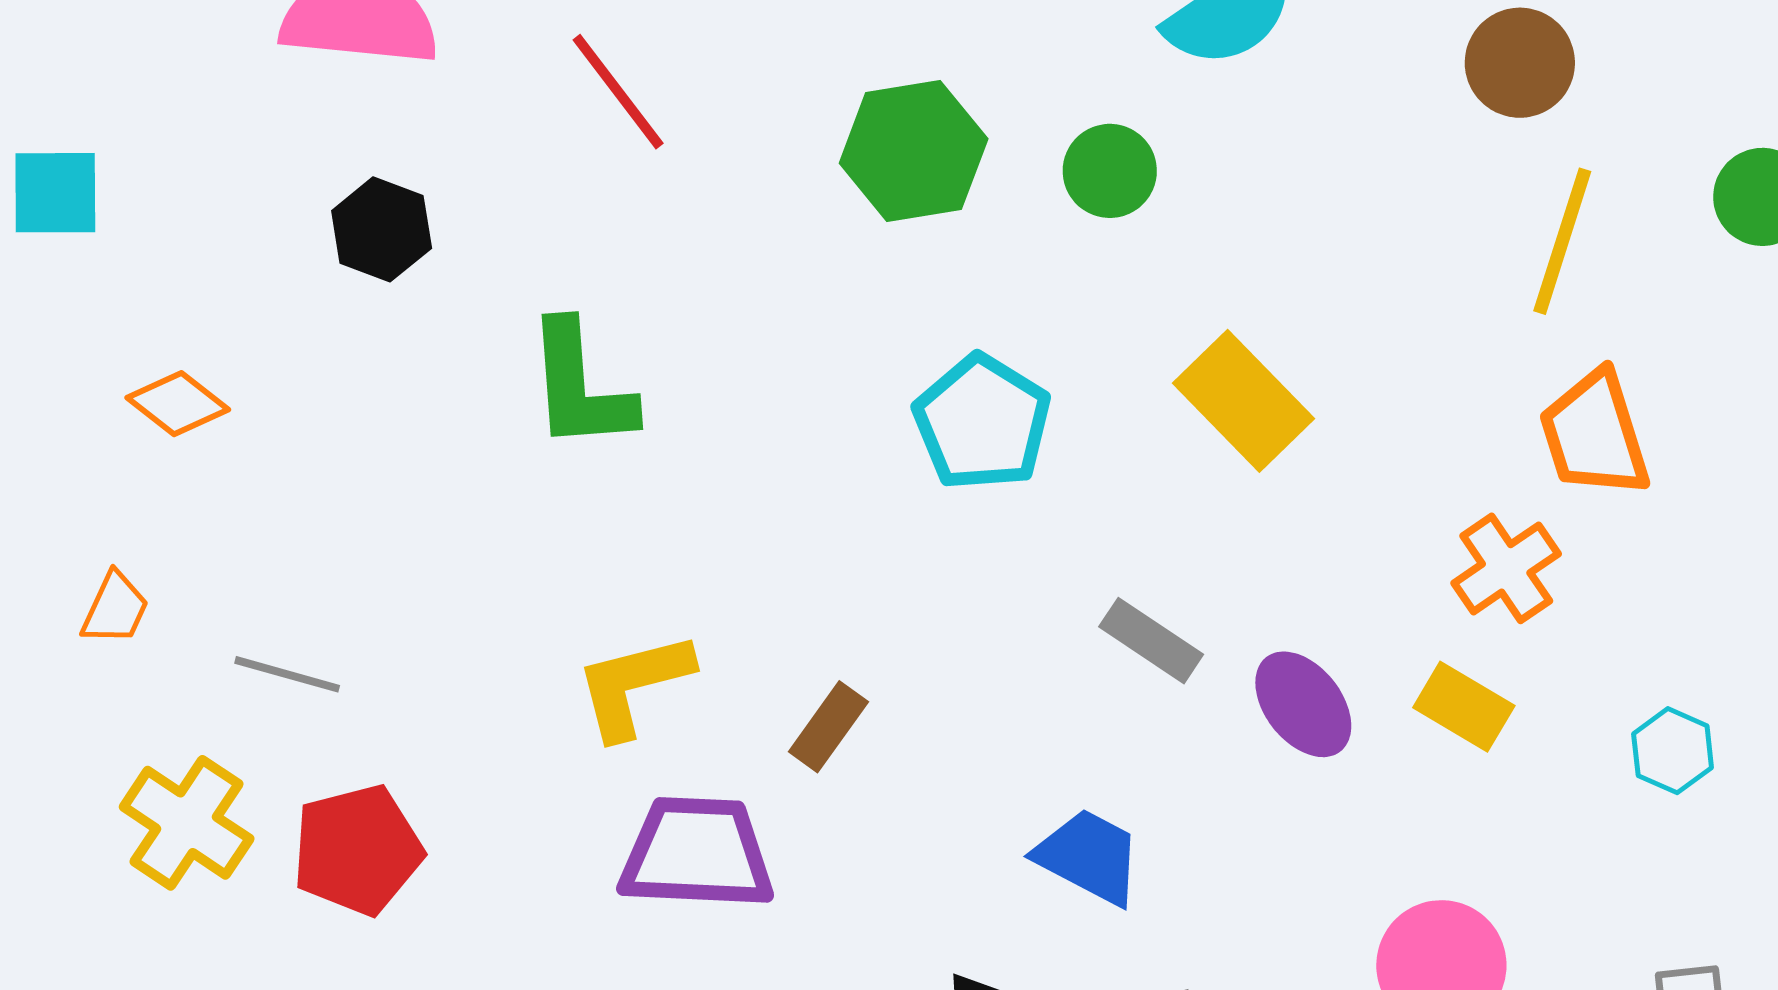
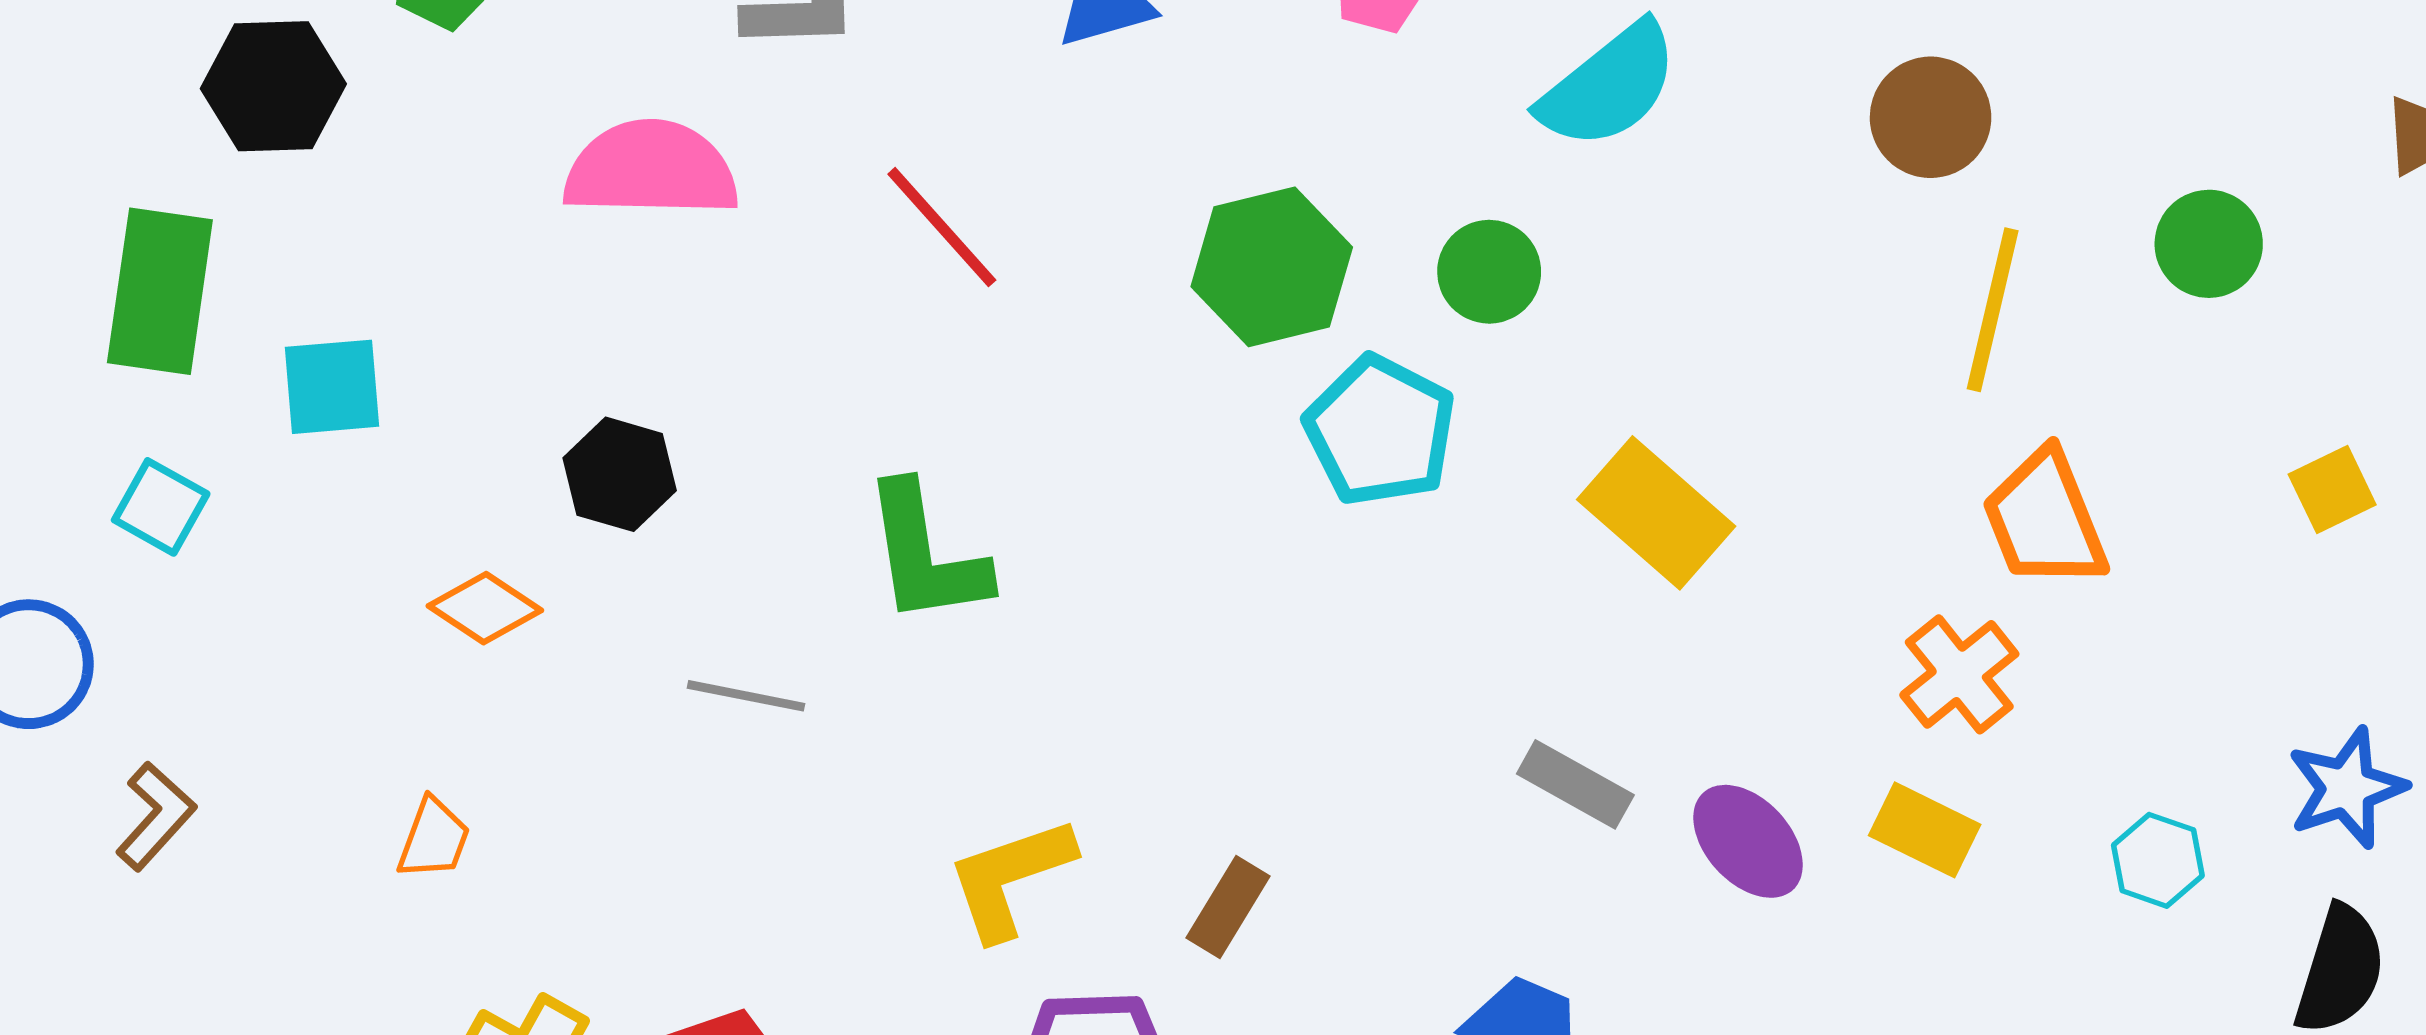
black hexagon: (382, 229) -> (620, 474), moved
cyan pentagon: (982, 423) -> (1380, 431), moved
gray line: (287, 674) -> (746, 696), moved

